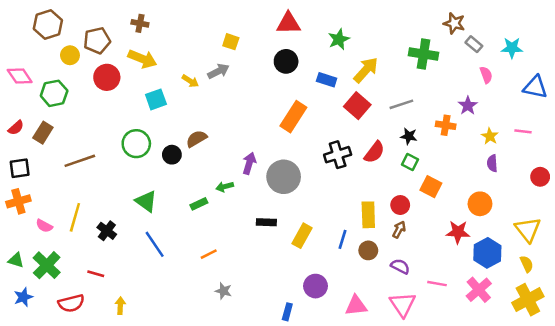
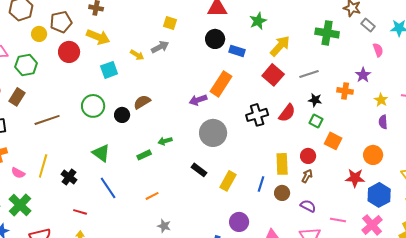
blue rectangle: (327, 80) -> (237, 51), moved
purple arrow: (249, 163) -> (198, 100), moved, turned -126
black rectangle: (266, 222) -> (199, 170), turned 35
red line: (96, 274) -> (80, 212), moved

